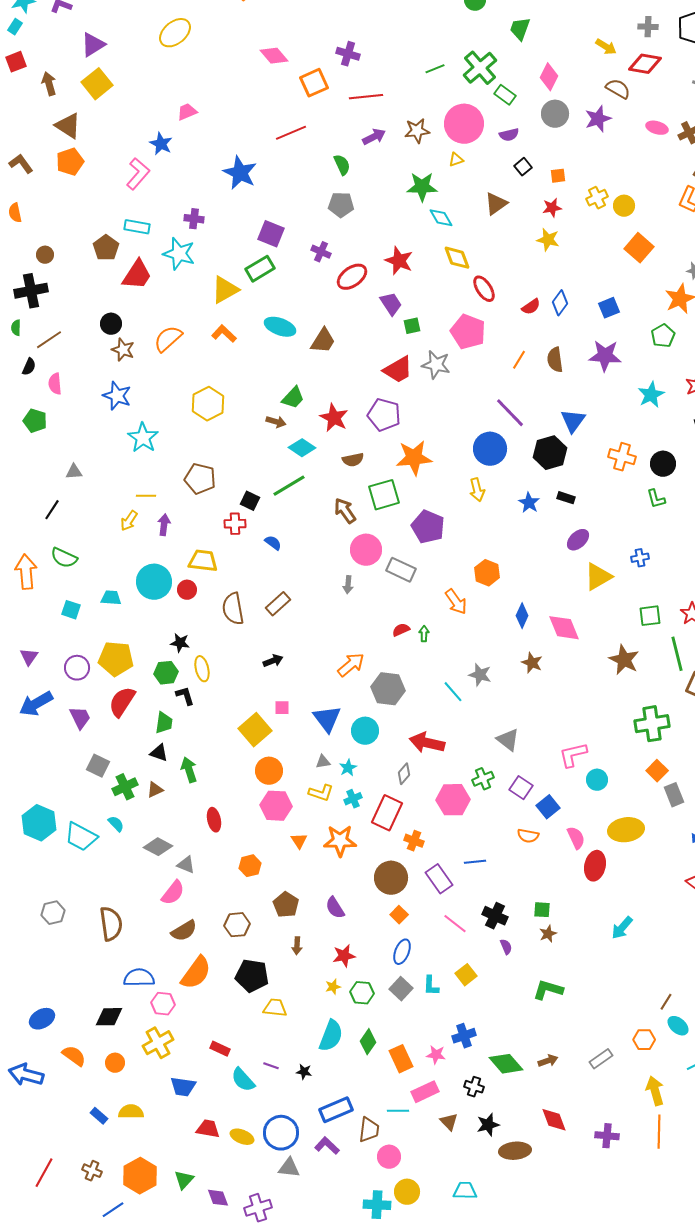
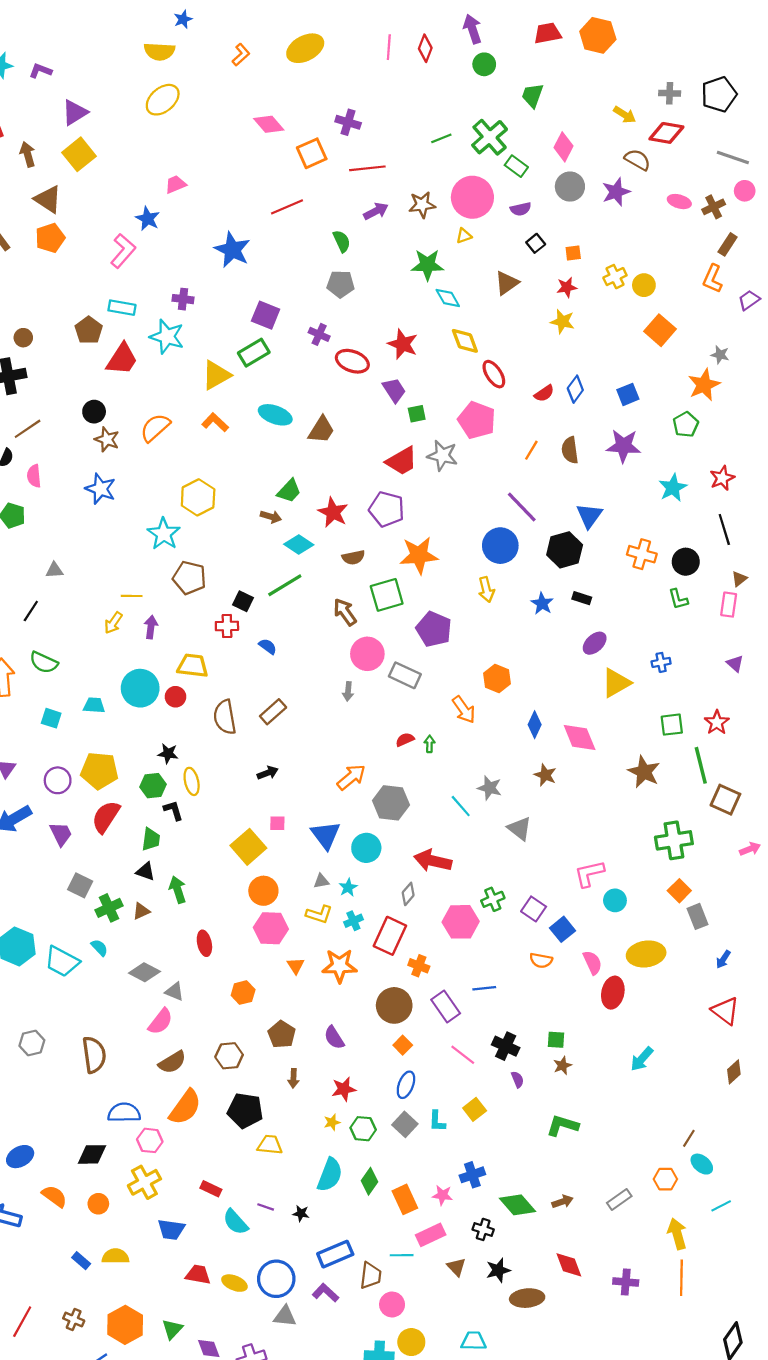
red ellipse: (352, 277) -> (352, 361), turned 56
cyan star: (143, 438) -> (164, 534), moved
gray triangle: (508, 740) -> (520, 829), moved

